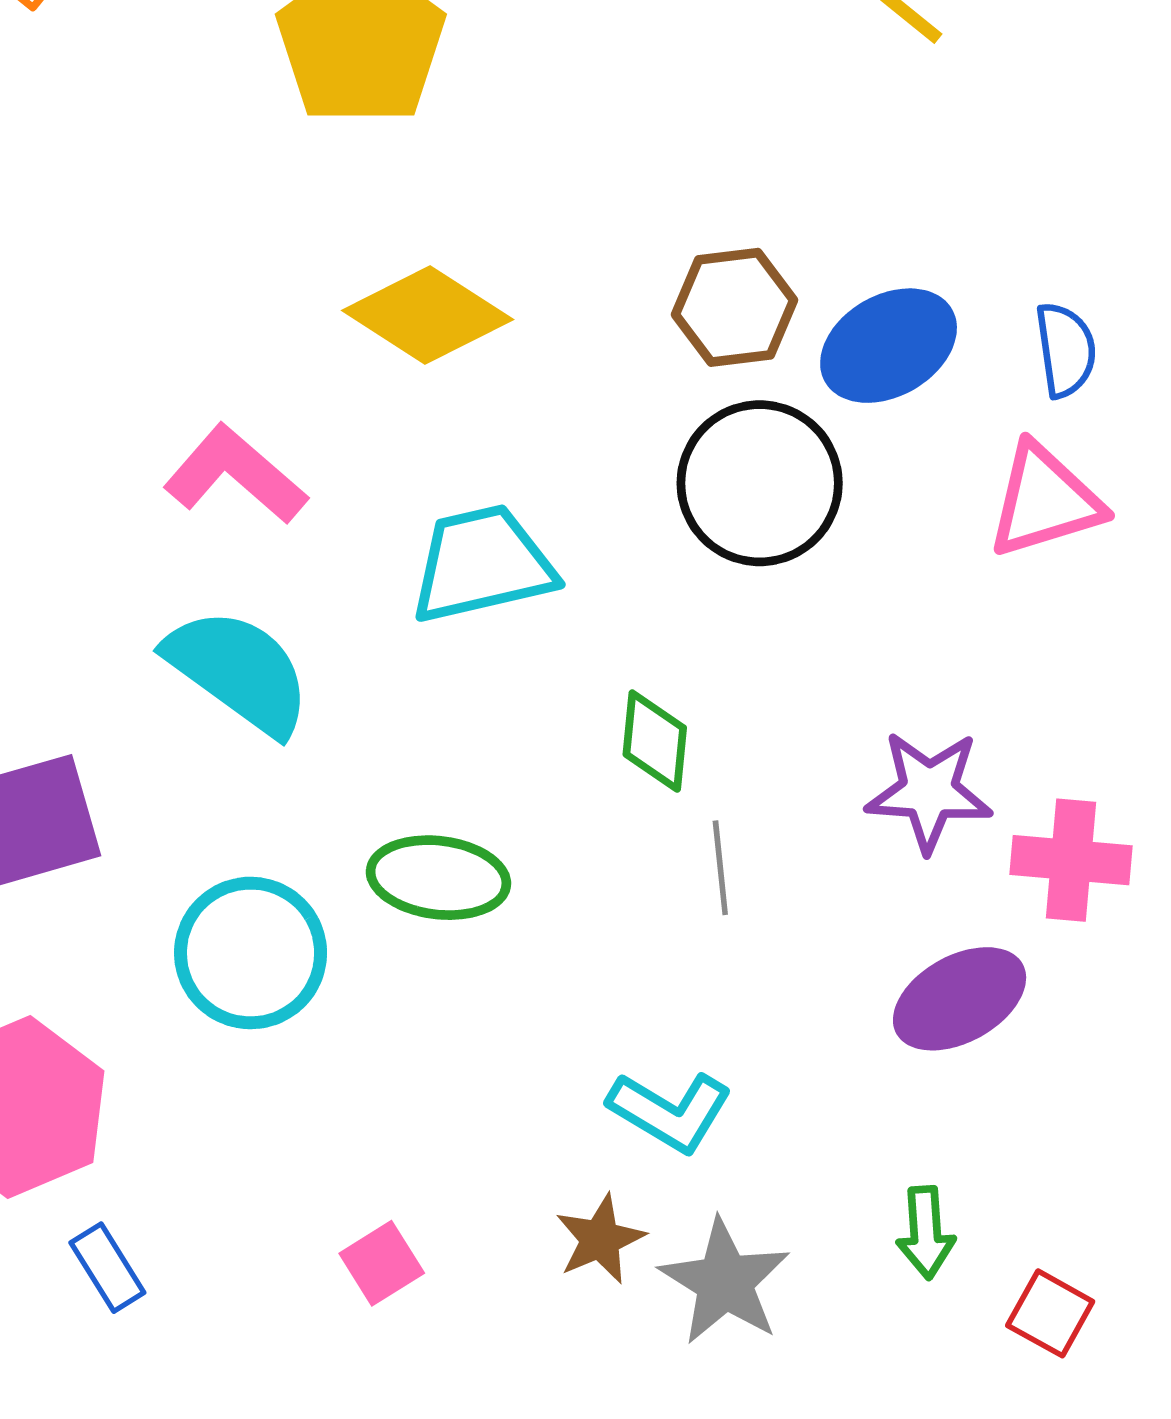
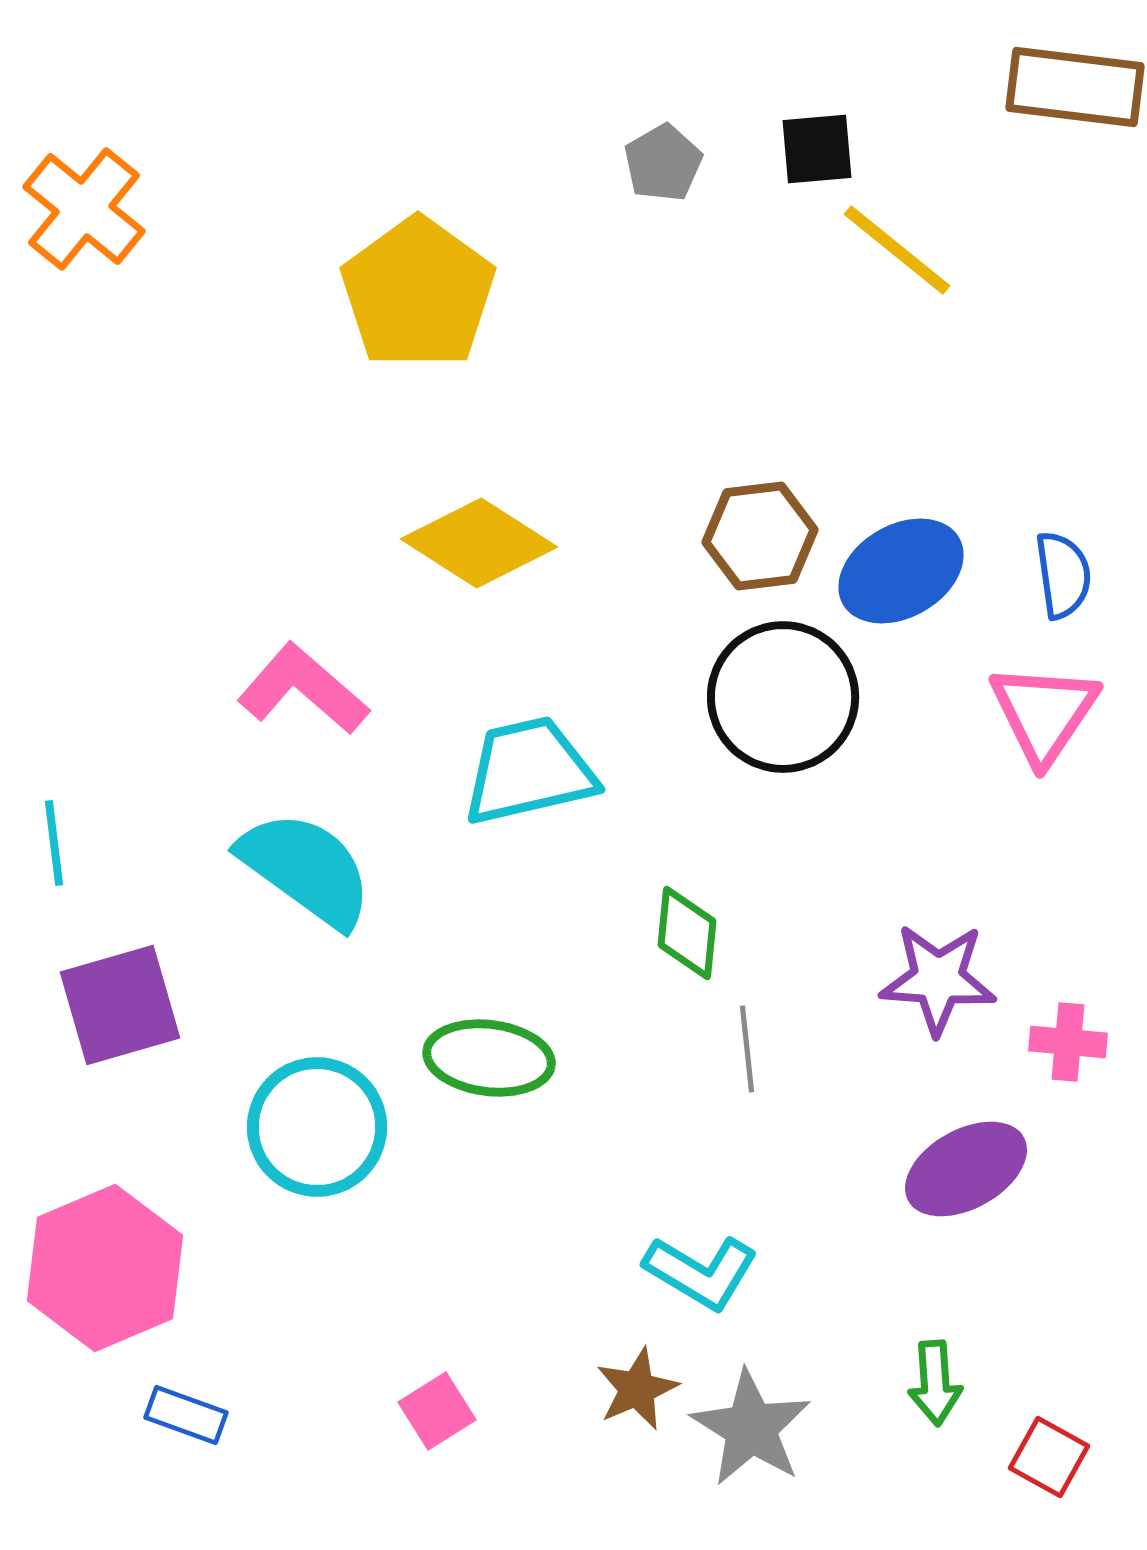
pink triangle: (1045, 501) -> (1044, 713), turned -39
pink cross: (1071, 860) -> (1068, 1042), size x0.7
blue rectangle: (107, 1268) -> (186, 1415), turned -38

